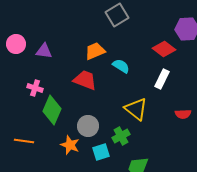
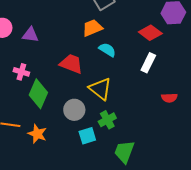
orange trapezoid: (95, 51) -> (92, 28), moved
yellow triangle: (136, 109) -> (100, 89), moved
orange star: (70, 145) -> (37, 134), moved

